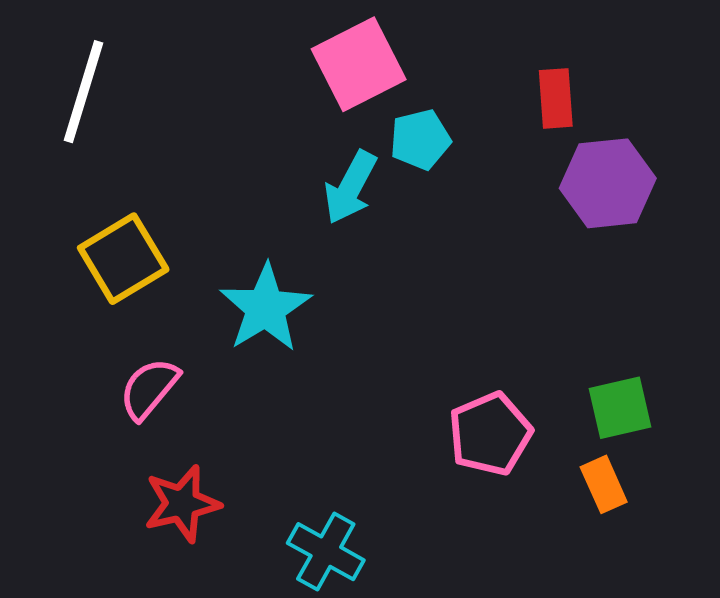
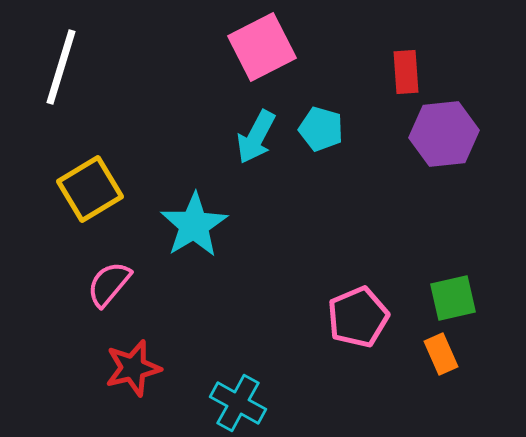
cyan pentagon: (420, 140) -> (321, 129), moved, turned 30

